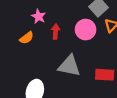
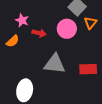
red arrow: (56, 32) -> (39, 33), turned 104

